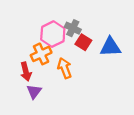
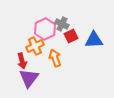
red square: (83, 42) -> (71, 36), turned 32
purple triangle: (34, 92) -> (29, 78), size x1.5

